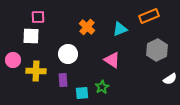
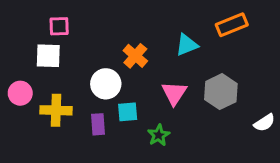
orange cross: (87, 27) -> (135, 56), moved
gray hexagon: (157, 50) -> (221, 92), moved
pink triangle: (112, 60) -> (174, 93), turned 30
cyan square: (82, 93) -> (128, 112), moved

